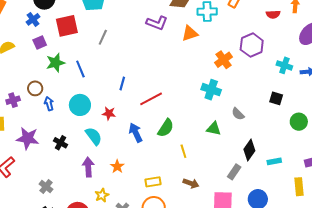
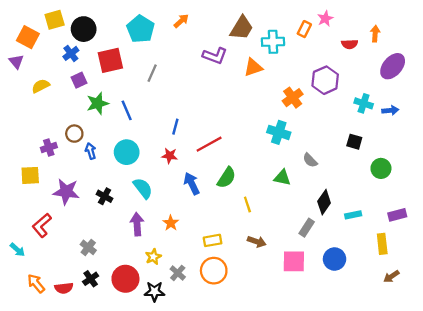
red star: (109, 113) -> (170, 156), moved

